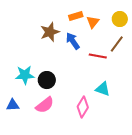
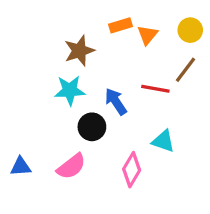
blue arrow: (73, 41) -> (116, 101), moved
cyan star: (25, 75) -> (70, 90), moved
black circle: (47, 80) -> (92, 127), moved

